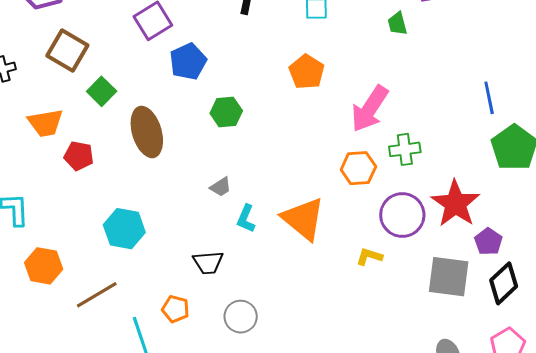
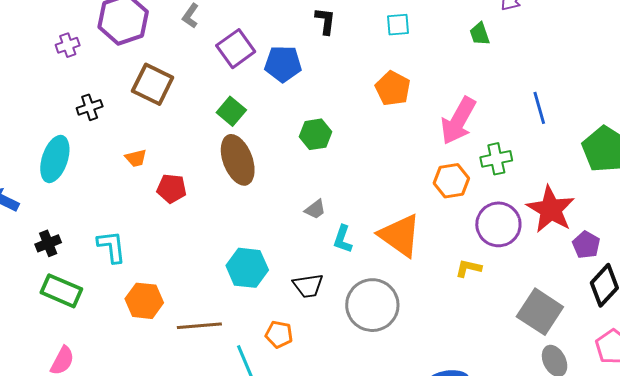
blue pentagon: (188, 62) -> (283, 64), moved, turned 30
green square: (102, 91) -> (231, 111), moved
blue line: (489, 98) -> (539, 108), moved
orange trapezoid: (45, 123) -> (136, 158), size x0.6
cyan hexagon: (124, 229) -> (247, 268), moved
gray square: (449, 277) -> (540, 312), moved, turned 30
brown line: (97, 295) -> (199, 326), turned 30
gray circle: (241, 317) -> (372, 305), moved, size x1.6

